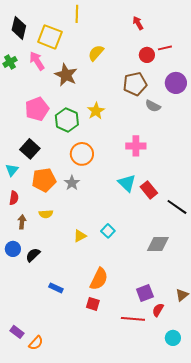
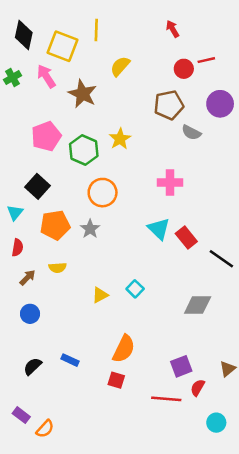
yellow line: (77, 14) -> (96, 30), moved
brown arrow: (22, 222) -> (28, 278), turned 40
blue circle: (13, 249) -> (30, 314), moved
black semicircle: (33, 255) -> (33, 366), moved

